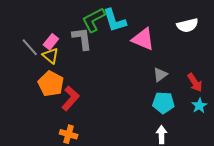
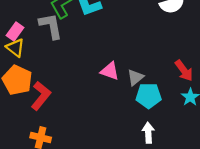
pink triangle: (143, 39) -> (110, 71), moved, size x0.7
gray triangle: (160, 75) -> (135, 77), moved

